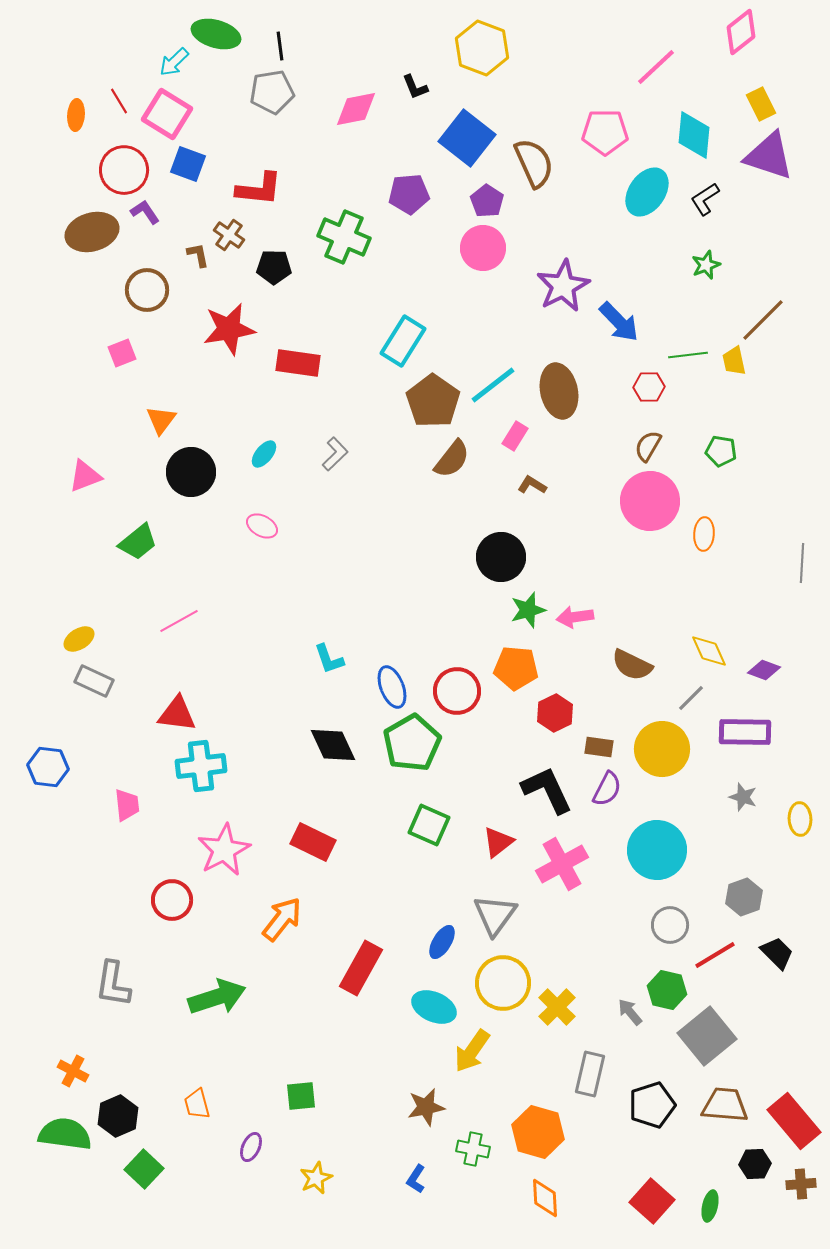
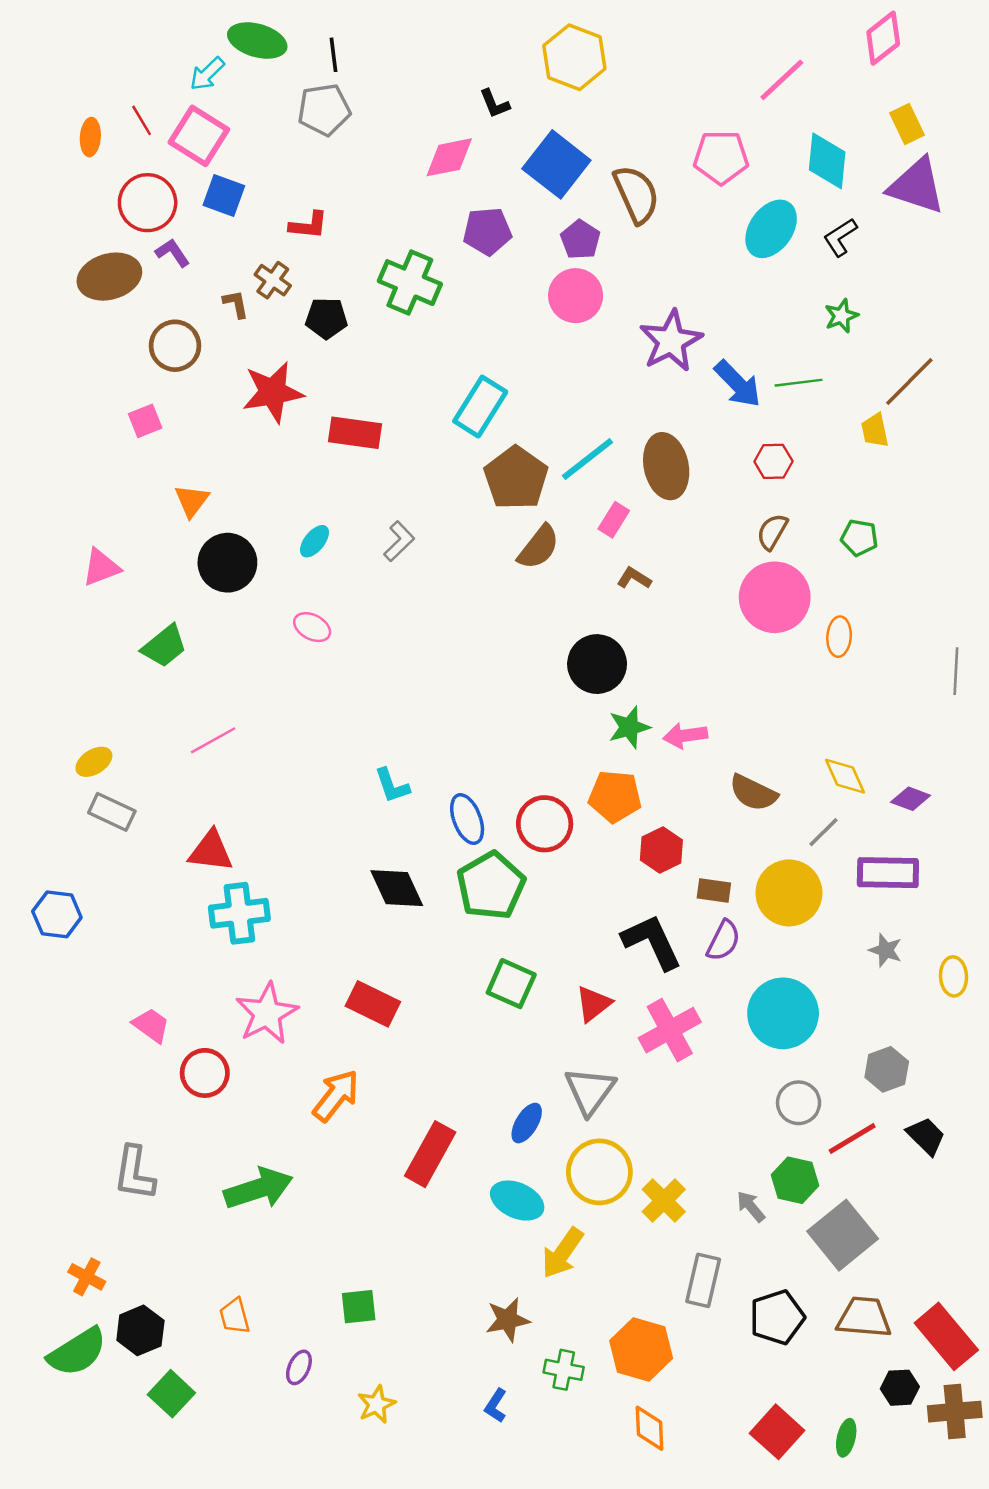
pink diamond: (356, 109) -> (449, 157), moved
red L-shape: (259, 189) -> (309, 225), size x0.7
green line: (688, 355) -> (799, 383), moved
pink trapezoid: (127, 805) -> (151, 1025), moved, turned -48
green semicircle: (65, 1134) -> (77, 1352), turned 140
brown cross: (801, 1184) -> (955, 1412), size x1.5

